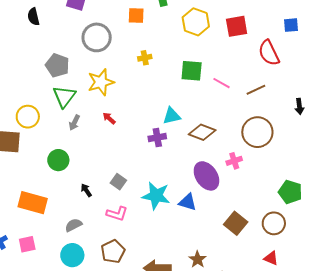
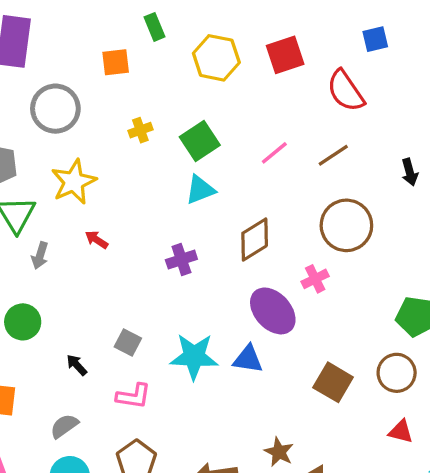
green square: (192, 71) -> (200, 141), moved, turned -30
pink line: (221, 83) -> (274, 153), turned -60
cyan triangle: (172, 116) -> (200, 190), moved
brown diamond: (202, 132) -> (255, 239), turned -44

